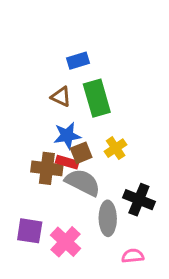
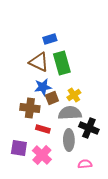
brown triangle: (61, 97) -> (39, 62), size x1.5
red rectangle: (67, 162) -> (43, 129), moved
gray semicircle: (83, 182) -> (70, 113), moved, turned -30

